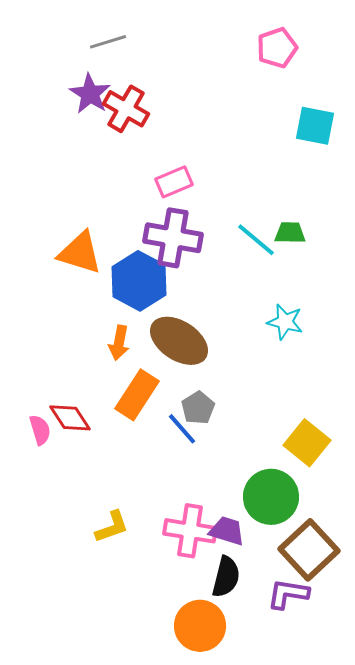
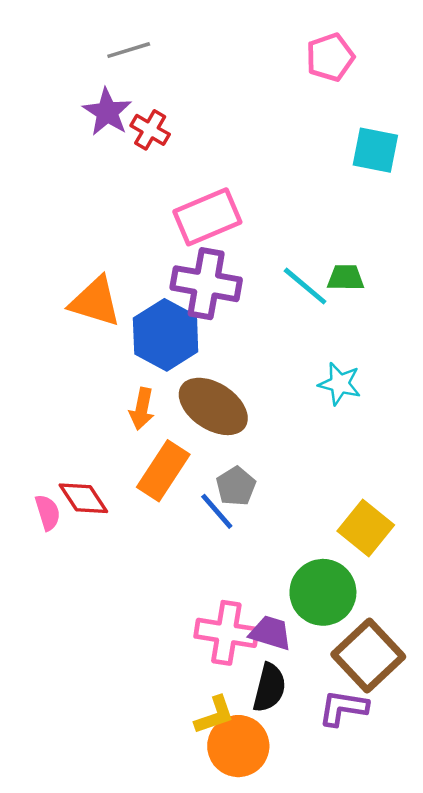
red cross: (126, 109) -> (150, 130), size x0.7
pink rectangle: (174, 182) -> (207, 217), size x1.5
yellow L-shape: (112, 527) -> (214, 715), moved

